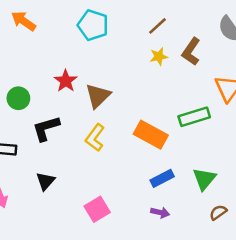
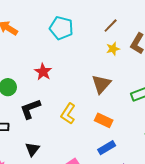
brown triangle: (98, 96) -> (101, 84), moved
orange rectangle: (151, 135) -> (104, 120), moved, size x0.7
blue rectangle: (162, 178) -> (107, 148), moved

